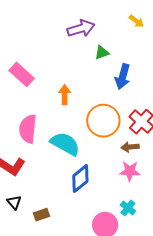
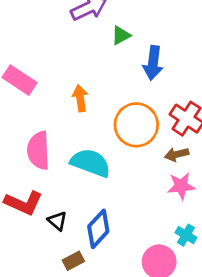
blue diamond: (80, 179) -> (98, 229), moved
black triangle: (14, 202) -> (57, 221), moved

